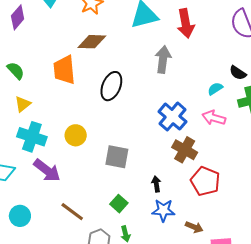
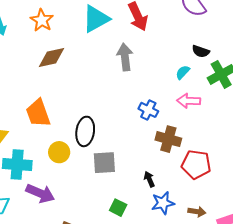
orange trapezoid: (64, 70) -> (38, 113), moved
black ellipse: (111, 86) -> (85, 131), moved
blue cross: (173, 117) -> (148, 110), size x0.7

